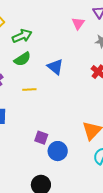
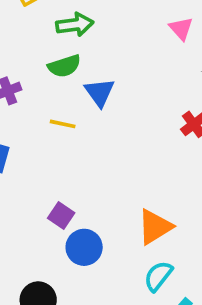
pink triangle: (78, 23) -> (181, 29), turned -32
blue triangle: (55, 67) -> (100, 92), moved

